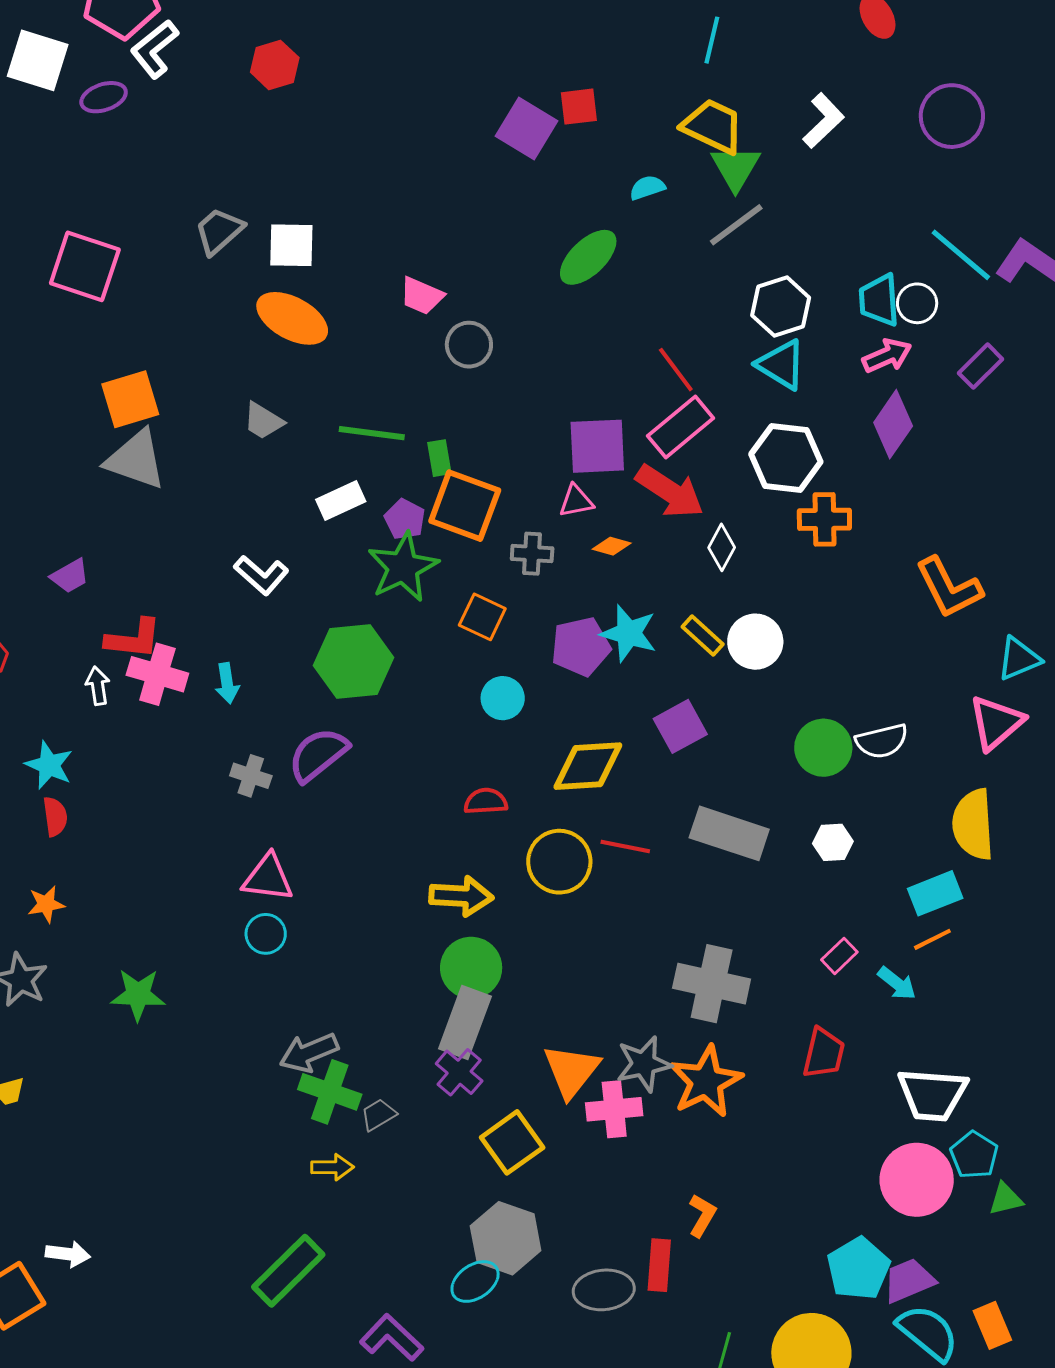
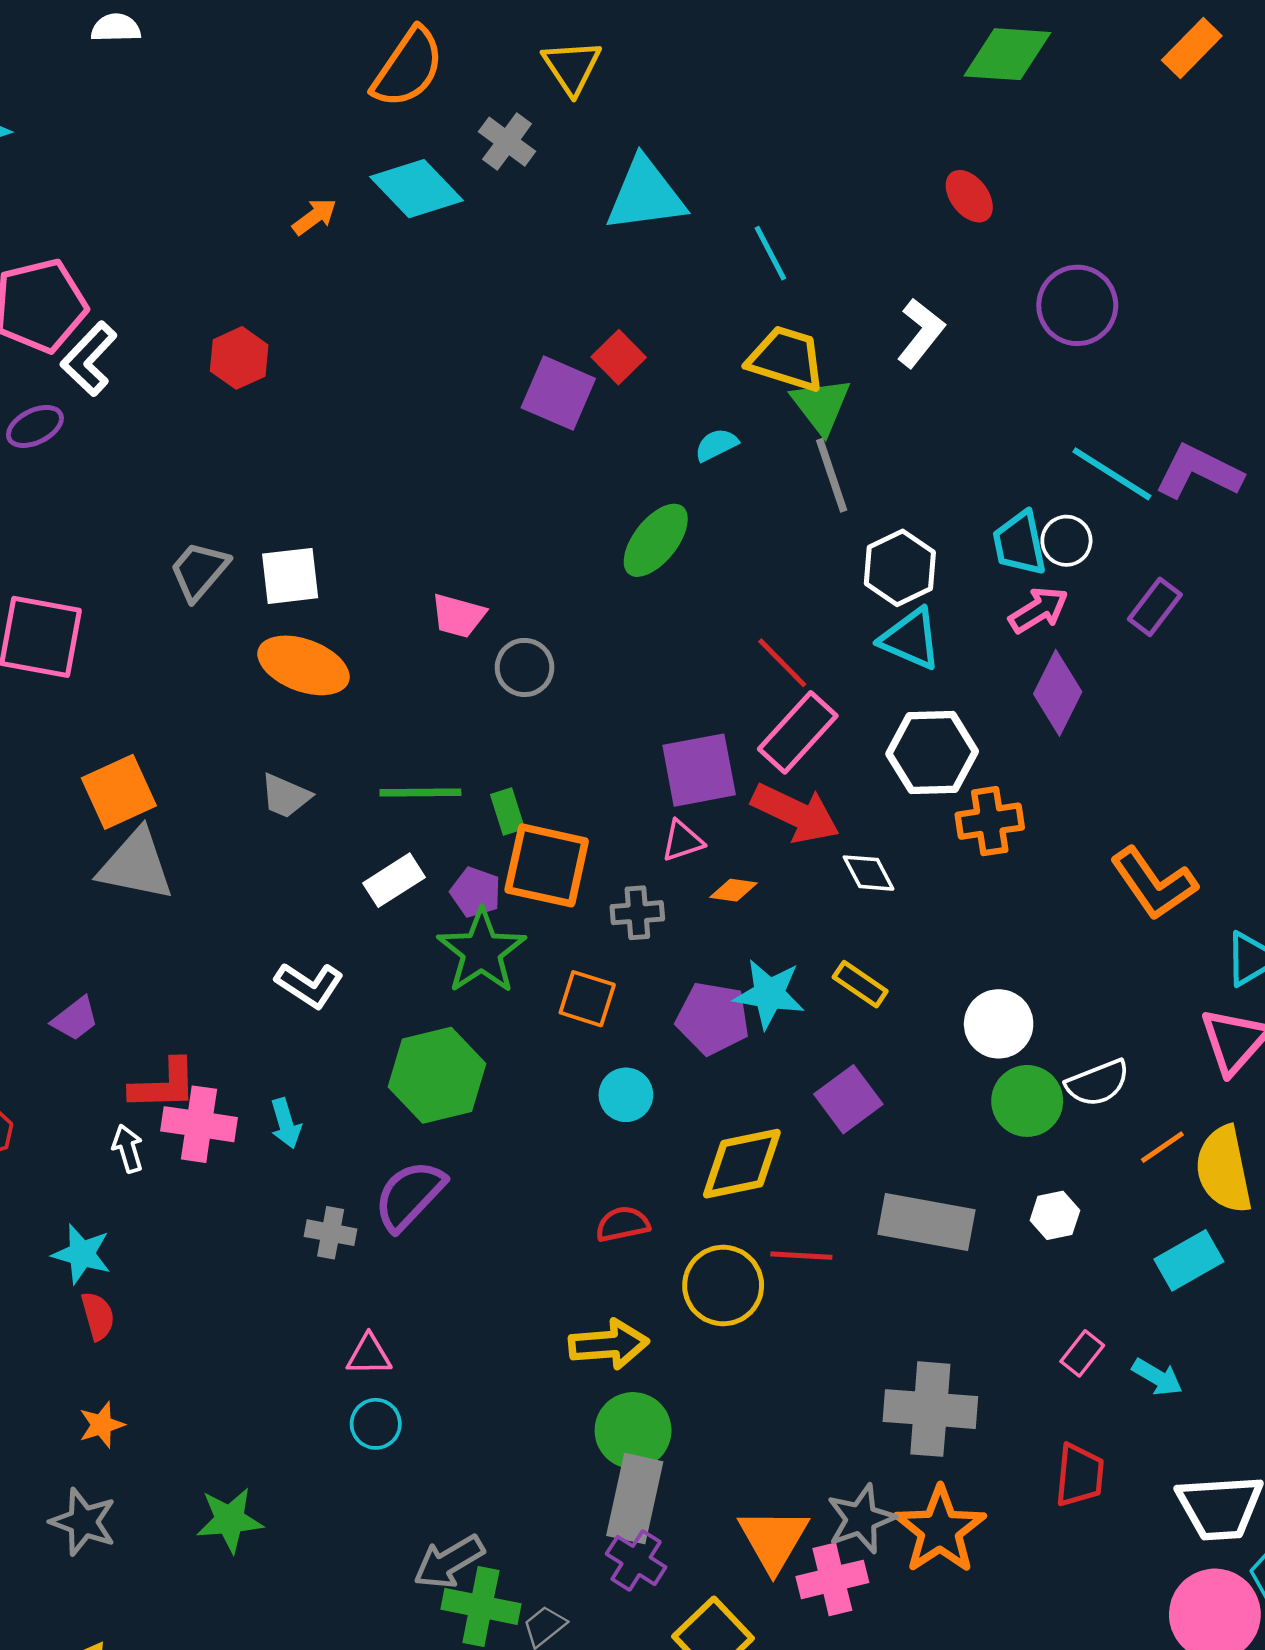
cyan line: (712, 40) -> (770, 253), turned -33
red square: (579, 107) -> (619, 357), turned -30
gray line: (736, 225) -> (832, 475), turned -64
white diamond: (722, 547) -> (869, 873), turned -48
white circle: (755, 642) -> (999, 1024), moved
purple pentagon: (581, 647) -> (713, 1018), turned 30
pink triangle: (268, 878) -> (369, 1355), size x0.7
orange line: (932, 939) -> (1162, 1147), moved

